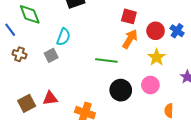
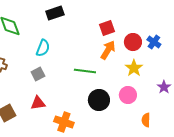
red square: (129, 16) -> (107, 28), turned -35
gray square: (51, 55) -> (38, 74), moved
red triangle: (50, 98) -> (38, 103), moved

